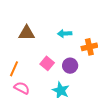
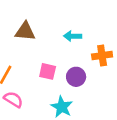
pink square: (47, 63) -> (48, 71), turned -32

